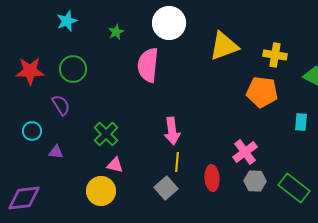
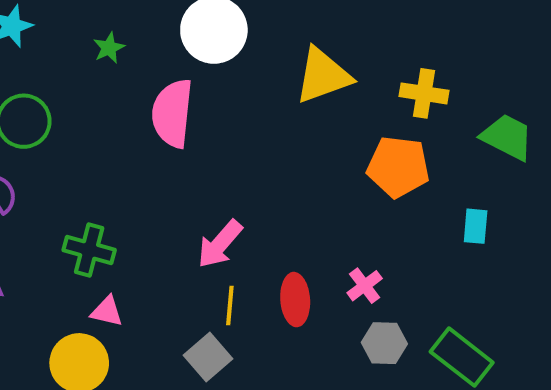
pink arrow: (172, 131) -> (220, 244), turned 48
green cross: (106, 134) -> (89, 250), turned -30
pink cross: (245, 152) -> (365, 286), size x0.7
red ellipse: (212, 178) -> (295, 300), moved

